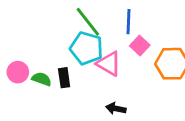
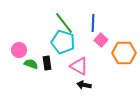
pink triangle: (109, 64) -> (79, 66), moved
pink circle: (18, 72) -> (19, 50), moved

